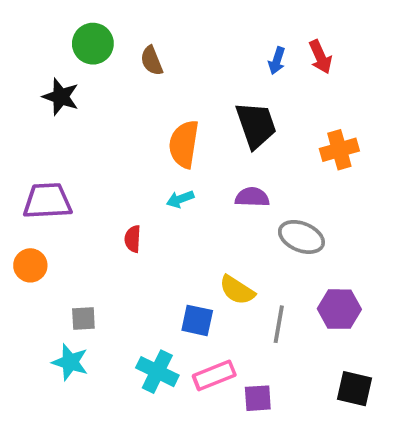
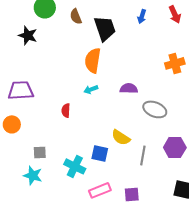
red arrow: (320, 57) -> (175, 14), moved
black trapezoid: (256, 125) -> (105, 28), moved
cyan cross: (157, 372) -> (75, 166), moved
pink rectangle: (214, 375) -> (100, 190), moved

